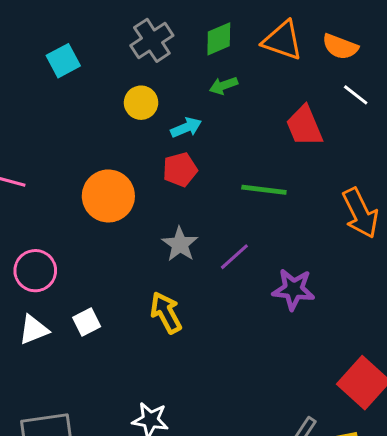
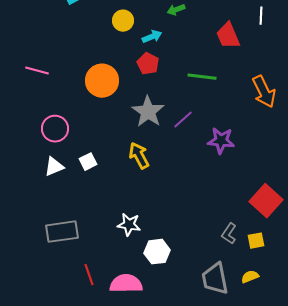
white line: (356, 95) -> (261, 16), turned 54
red pentagon: (180, 170) -> (148, 64), turned -30
gray star: (180, 244) -> (148, 112), size x1.4

